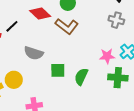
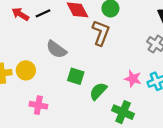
brown L-shape: (67, 26) -> (101, 33), turned -125
green cross: (118, 78) -> (123, 112), moved

